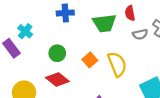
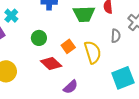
gray semicircle: (140, 34) -> (116, 36), moved, turned -80
red diamond: (57, 80) -> (51, 64), moved

